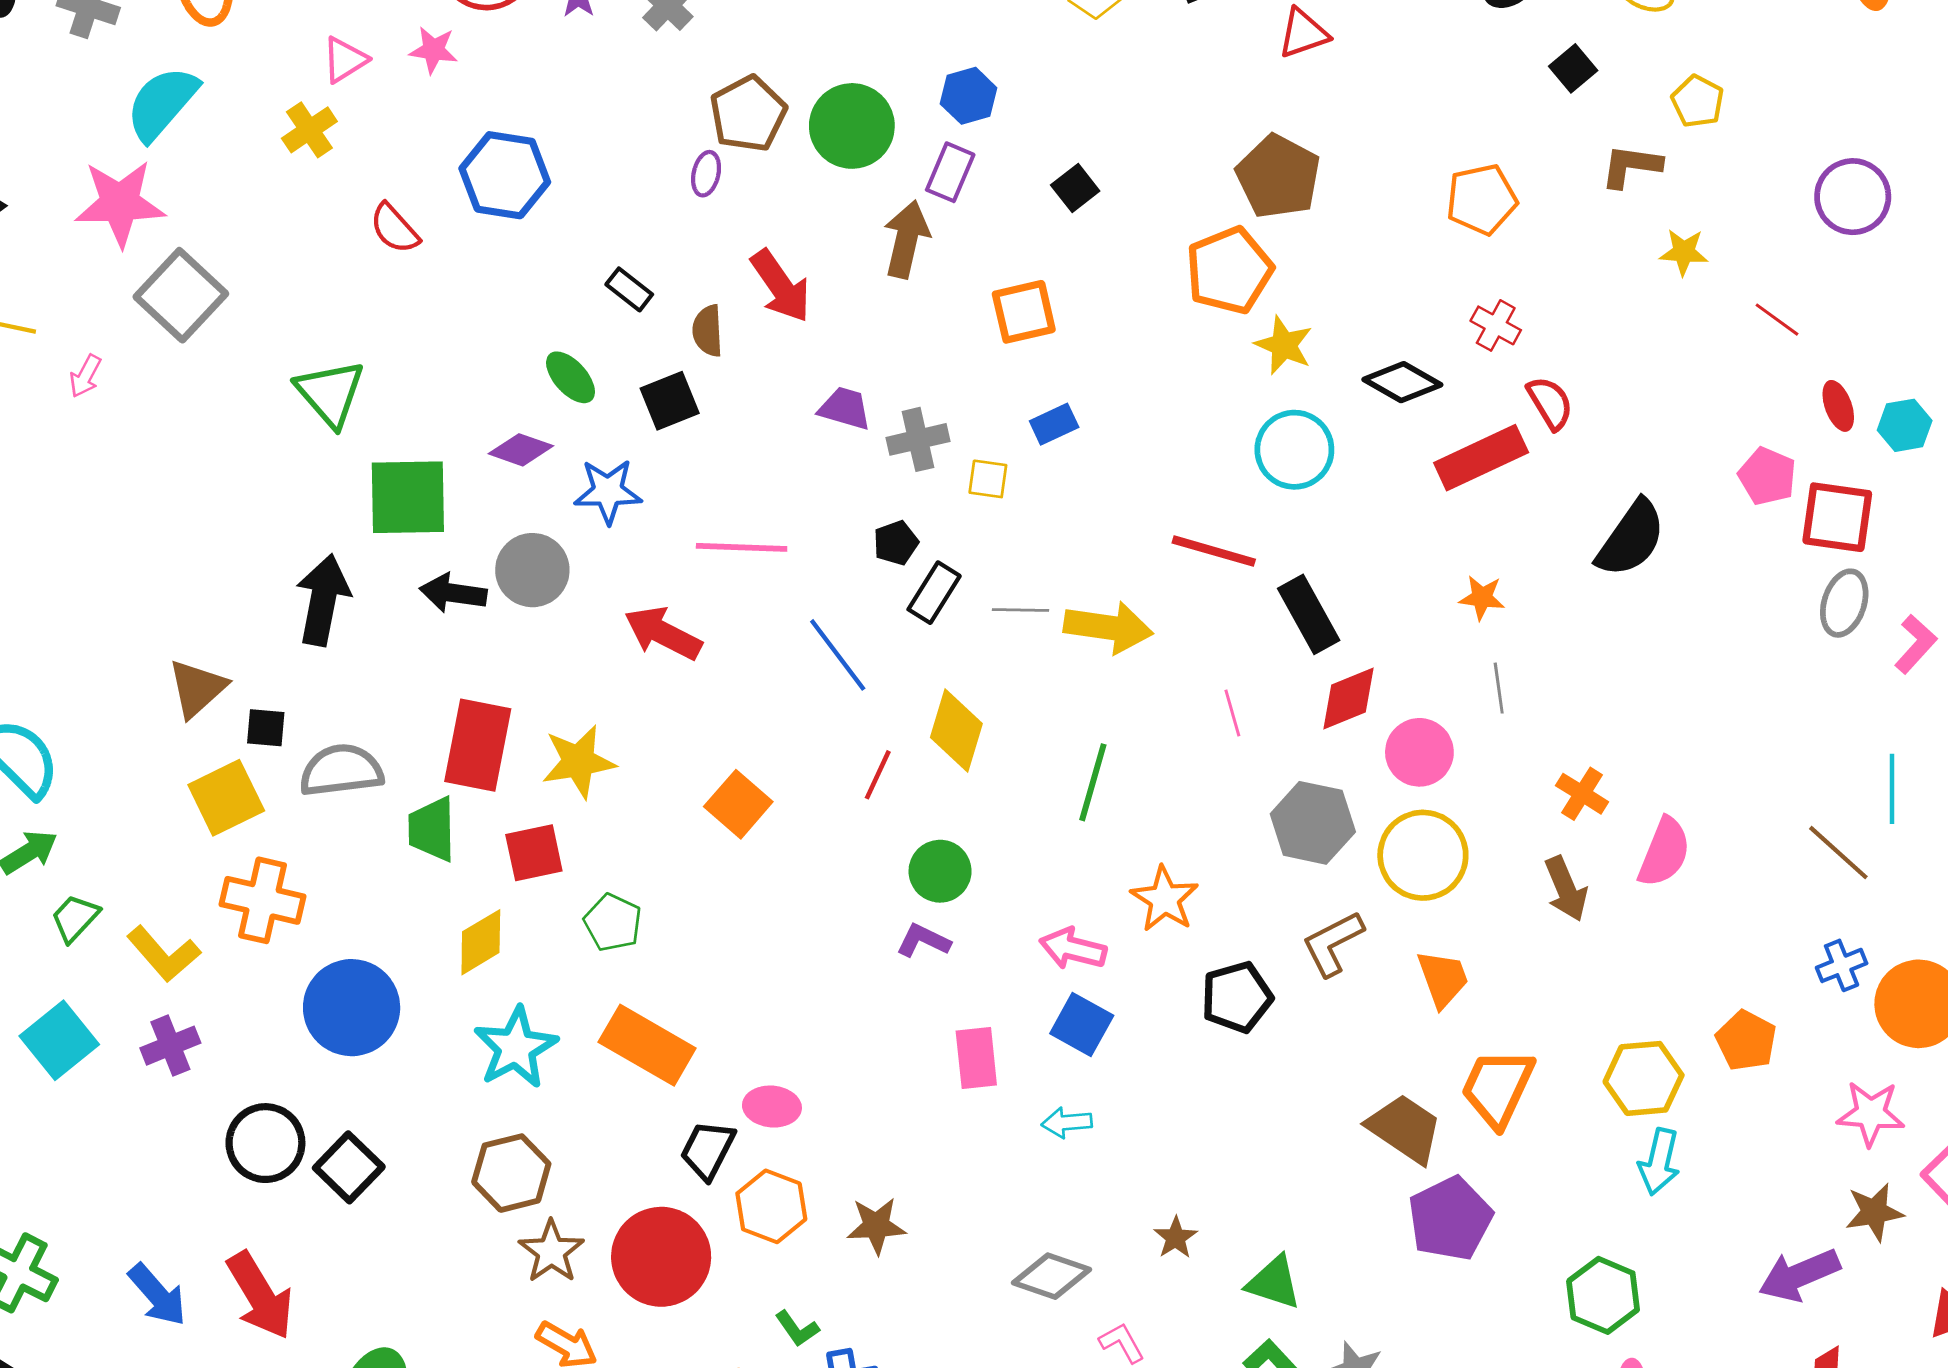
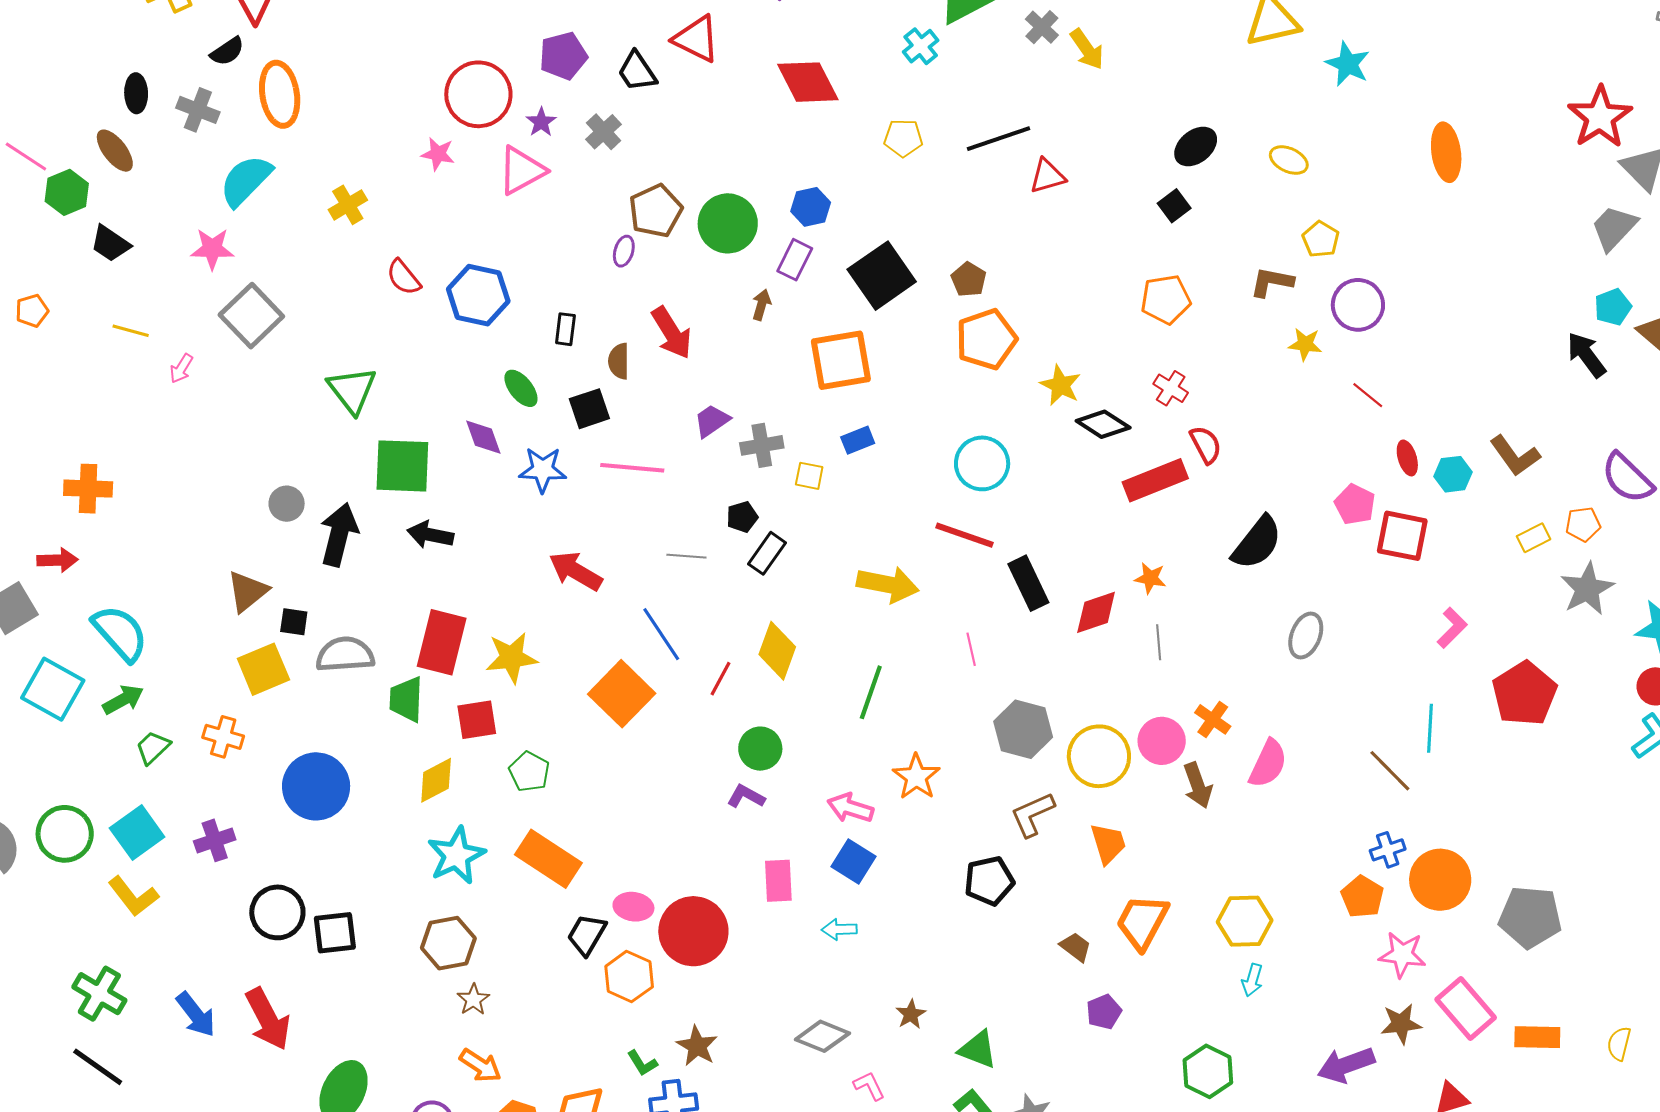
pink triangle: (345, 60) -> (522, 171), moved, size x1.5
black square: (1573, 68) -> (1174, 206), moved
blue hexagon: (505, 175) -> (478, 295), moved
brown pentagon: (1278, 177) -> (969, 279), moved, size x0.6
black square: (1075, 188) -> (882, 276), size x2.0
purple circle: (1853, 197) -> (1358, 305), moved
pink star: (120, 203) -> (212, 249), size x0.7
brown arrow: (906, 239) -> (762, 305), size x0.6
black rectangle: (629, 289) -> (565, 329), turned 56
orange square: (1024, 312) -> (841, 360), size x1.4
yellow star: (1284, 345) -> (1060, 385), moved
purple trapezoid: (845, 408) -> (712, 421), turned -54
purple diamond: (521, 450) -> (483, 437), turned 48
cyan circle: (1294, 450) -> (982, 463), moved
pink line: (742, 547) -> (632, 468), moved
gray circle: (532, 570) -> (287, 504), moved, size x0.7
gray ellipse: (1844, 603) -> (1306, 636), moved
gray line: (1020, 610) -> (686, 556), moved
blue line: (838, 655) -> (661, 634), moved
red diamond: (1349, 698) -> (1096, 612), moved
pink circle: (1419, 752) -> (1162, 741), moved
orange square: (738, 804) -> (622, 694), size x1.4
orange cross: (263, 900) -> (223, 737), moved, size x0.7
yellow L-shape: (164, 954) -> (133, 896), moved
black pentagon: (1237, 997) -> (989, 881), moved
blue circle: (352, 1008) -> (316, 786), moved
orange pentagon: (1746, 1041) -> (1362, 897), moved
brown trapezoid: (1405, 1129) -> (1076, 947), size x0.6
cyan arrow: (1659, 1162) -> (1252, 980), size x0.7
black square: (349, 1167) -> (335, 933), turned 36
purple pentagon: (1450, 1219) -> (1104, 1012), size x0.6
brown star: (876, 1226) -> (697, 1046), moved, turned 30
brown star: (551, 1252) -> (473, 1000), size x0.7
red circle: (661, 1257) -> (693, 931), moved

